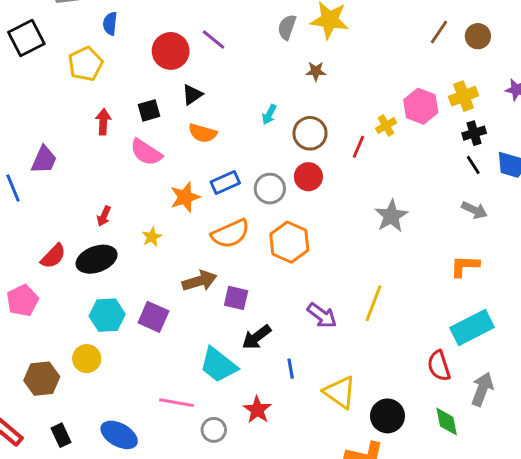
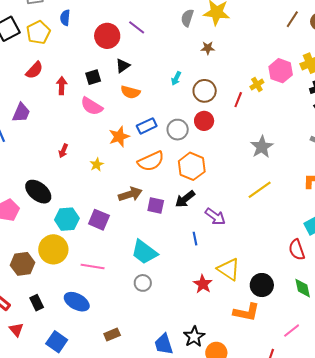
yellow pentagon: (86, 64) -> (38, 32), moved
red semicircle: (53, 256) -> (34, 70), moved
black ellipse: (97, 259) -> (38, 192), moved, turned 60
yellow line: (374, 303) -> (260, 190), moved, turned 35
black arrow: (257, 337) -> (185, 199), moved
yellow circle: (87, 359) -> (53, 249), size x1.5
blue line: (291, 369) -> (195, 239), moved
pink line: (177, 403) -> (93, 266), moved
red star: (257, 410) -> (203, 284), moved
gray circle: (214, 430) -> (143, 283), moved

